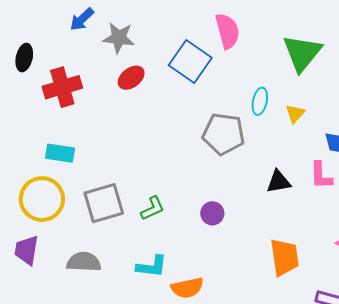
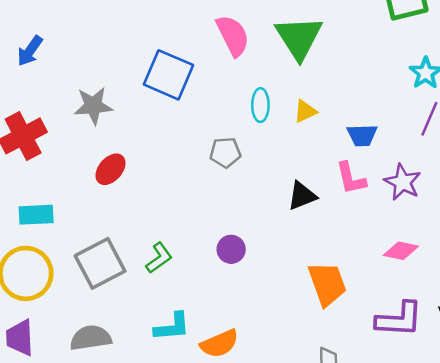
pink semicircle: (227, 31) -> (233, 36), moved
gray star: (119, 38) -> (93, 106), moved
red ellipse: (131, 78) -> (111, 169), moved
yellow triangle: (295, 114) -> (305, 111), turned 35
gray pentagon: (224, 134) -> (225, 153), size x0.6

